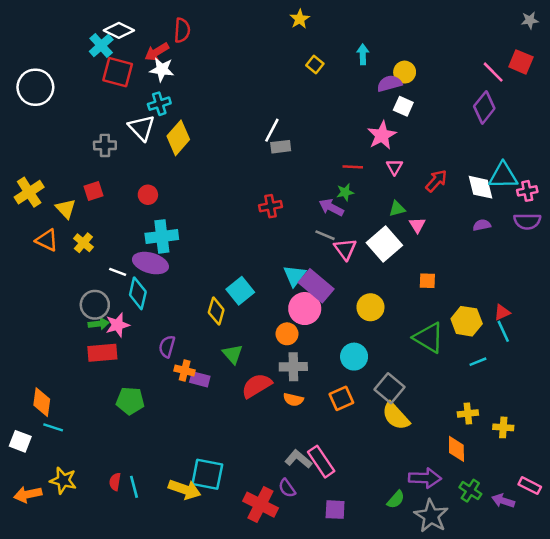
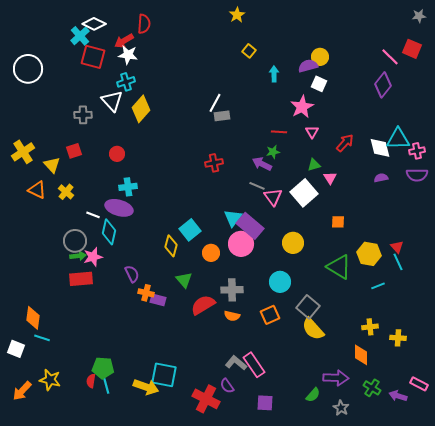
cyan arrow: (363, 54) -> (274, 74), moved
cyan cross: (162, 236) -> (128, 187), size x0.7
red triangle: (502, 312) -> (397, 247), turned -48
orange circle: (287, 334) -> (211, 253), moved
purple semicircle: (167, 346) -> (132, 274), turned 138
green pentagon: (130, 401) -> (103, 368), moved
orange arrow: (28, 494) -> (22, 391), turned -35
gray star: (431, 516) -> (341, 408), size x0.6

